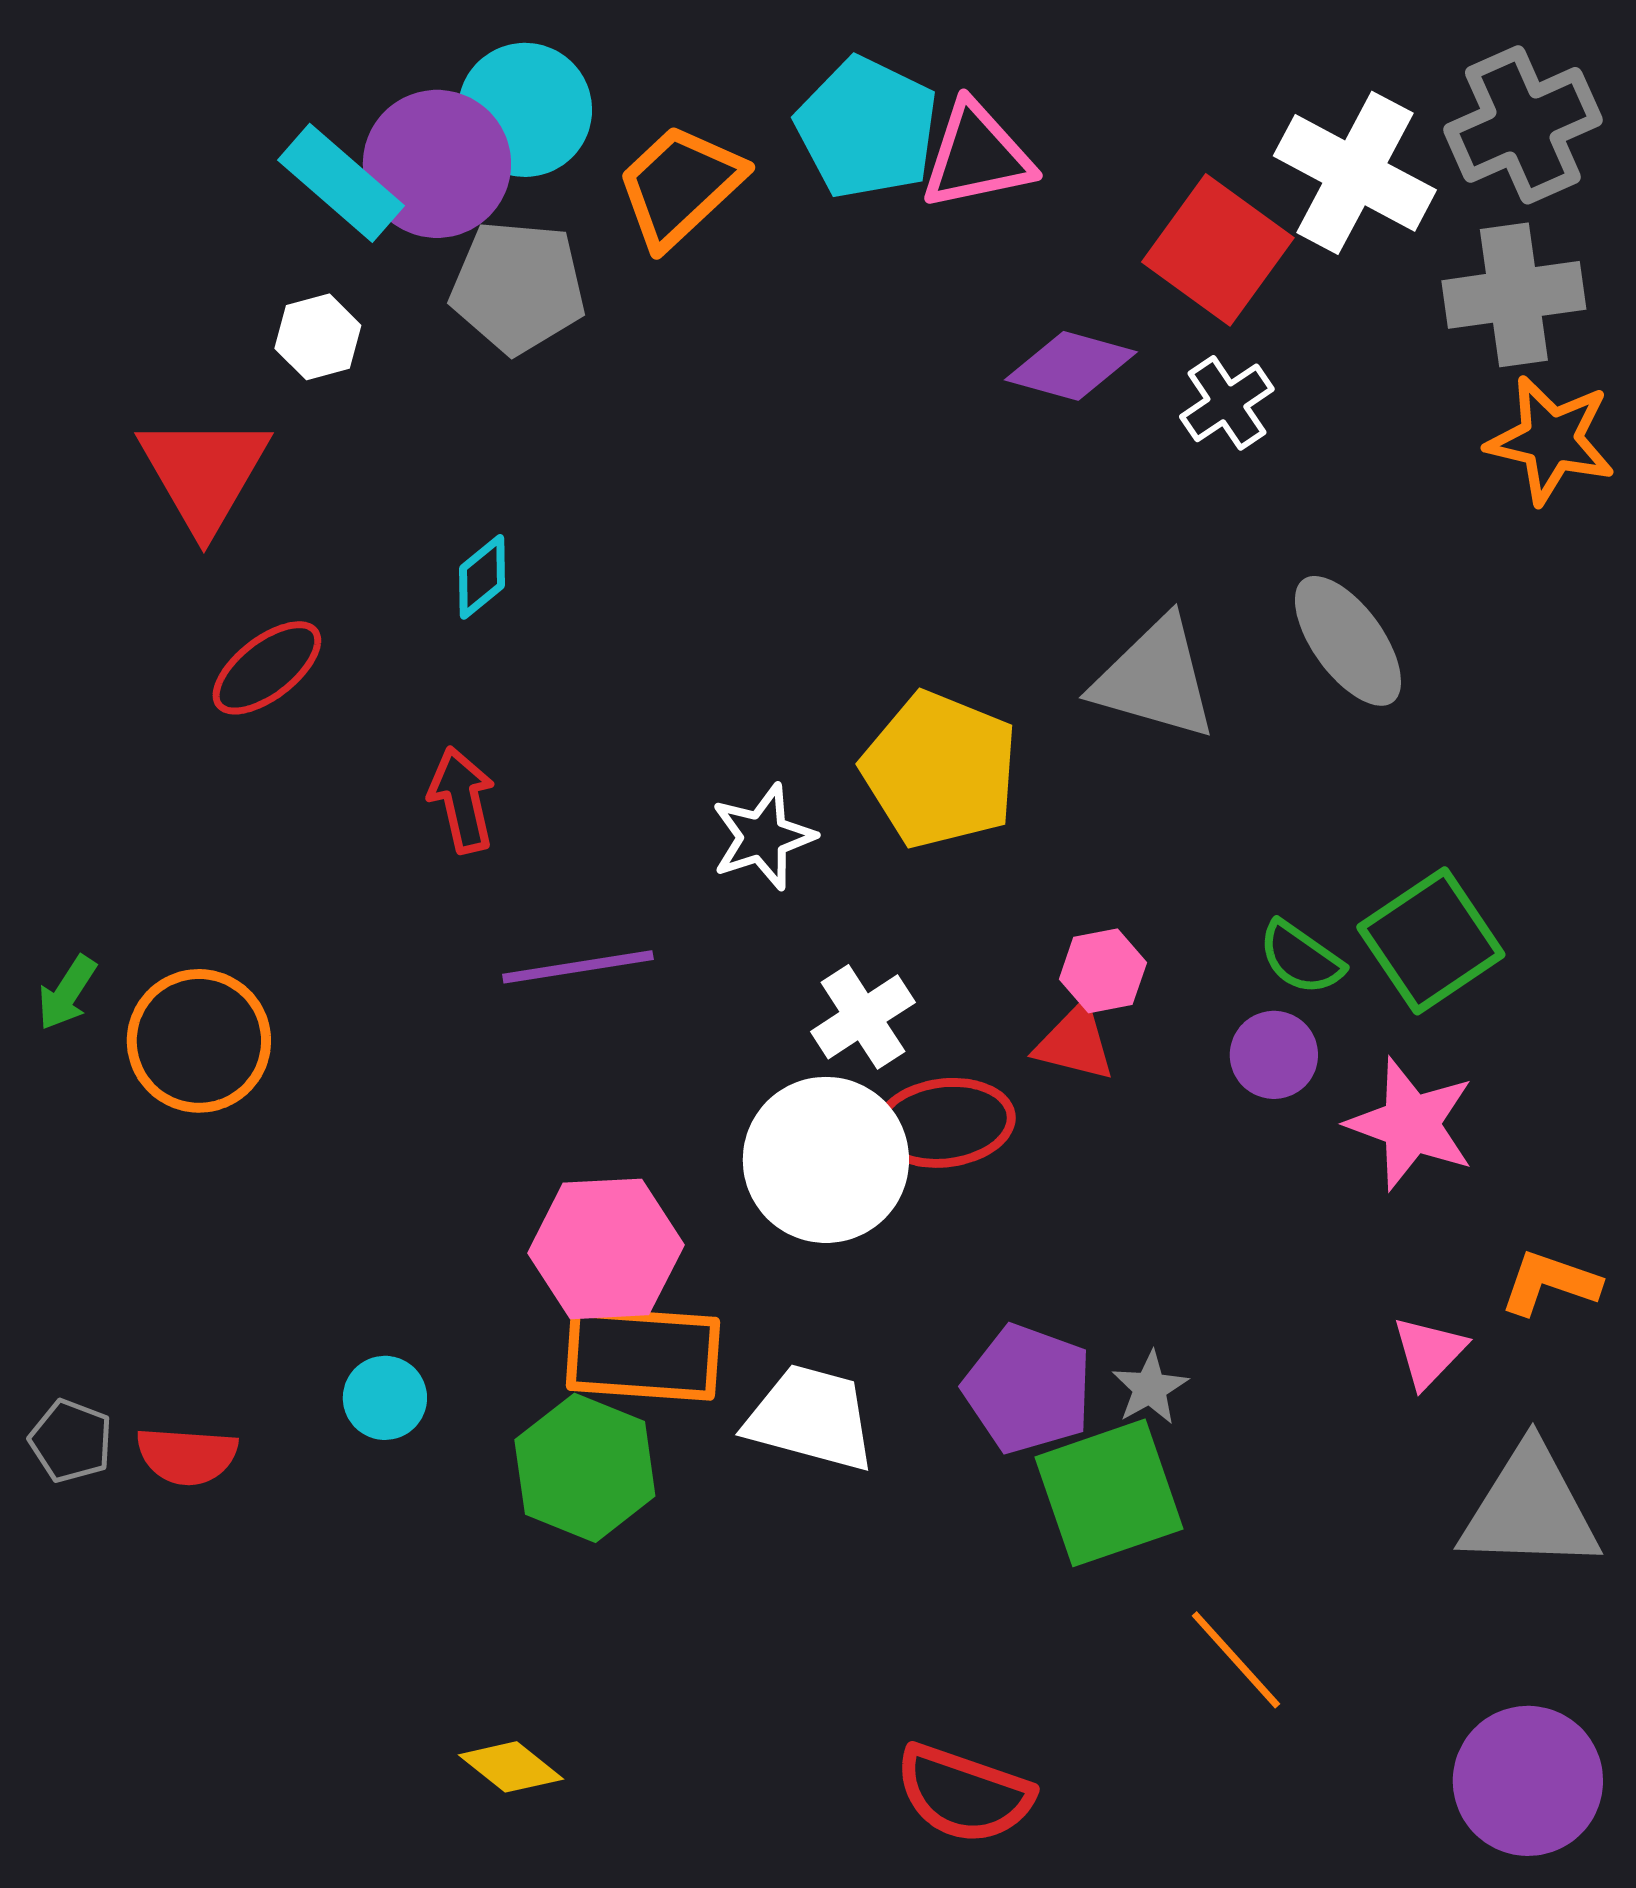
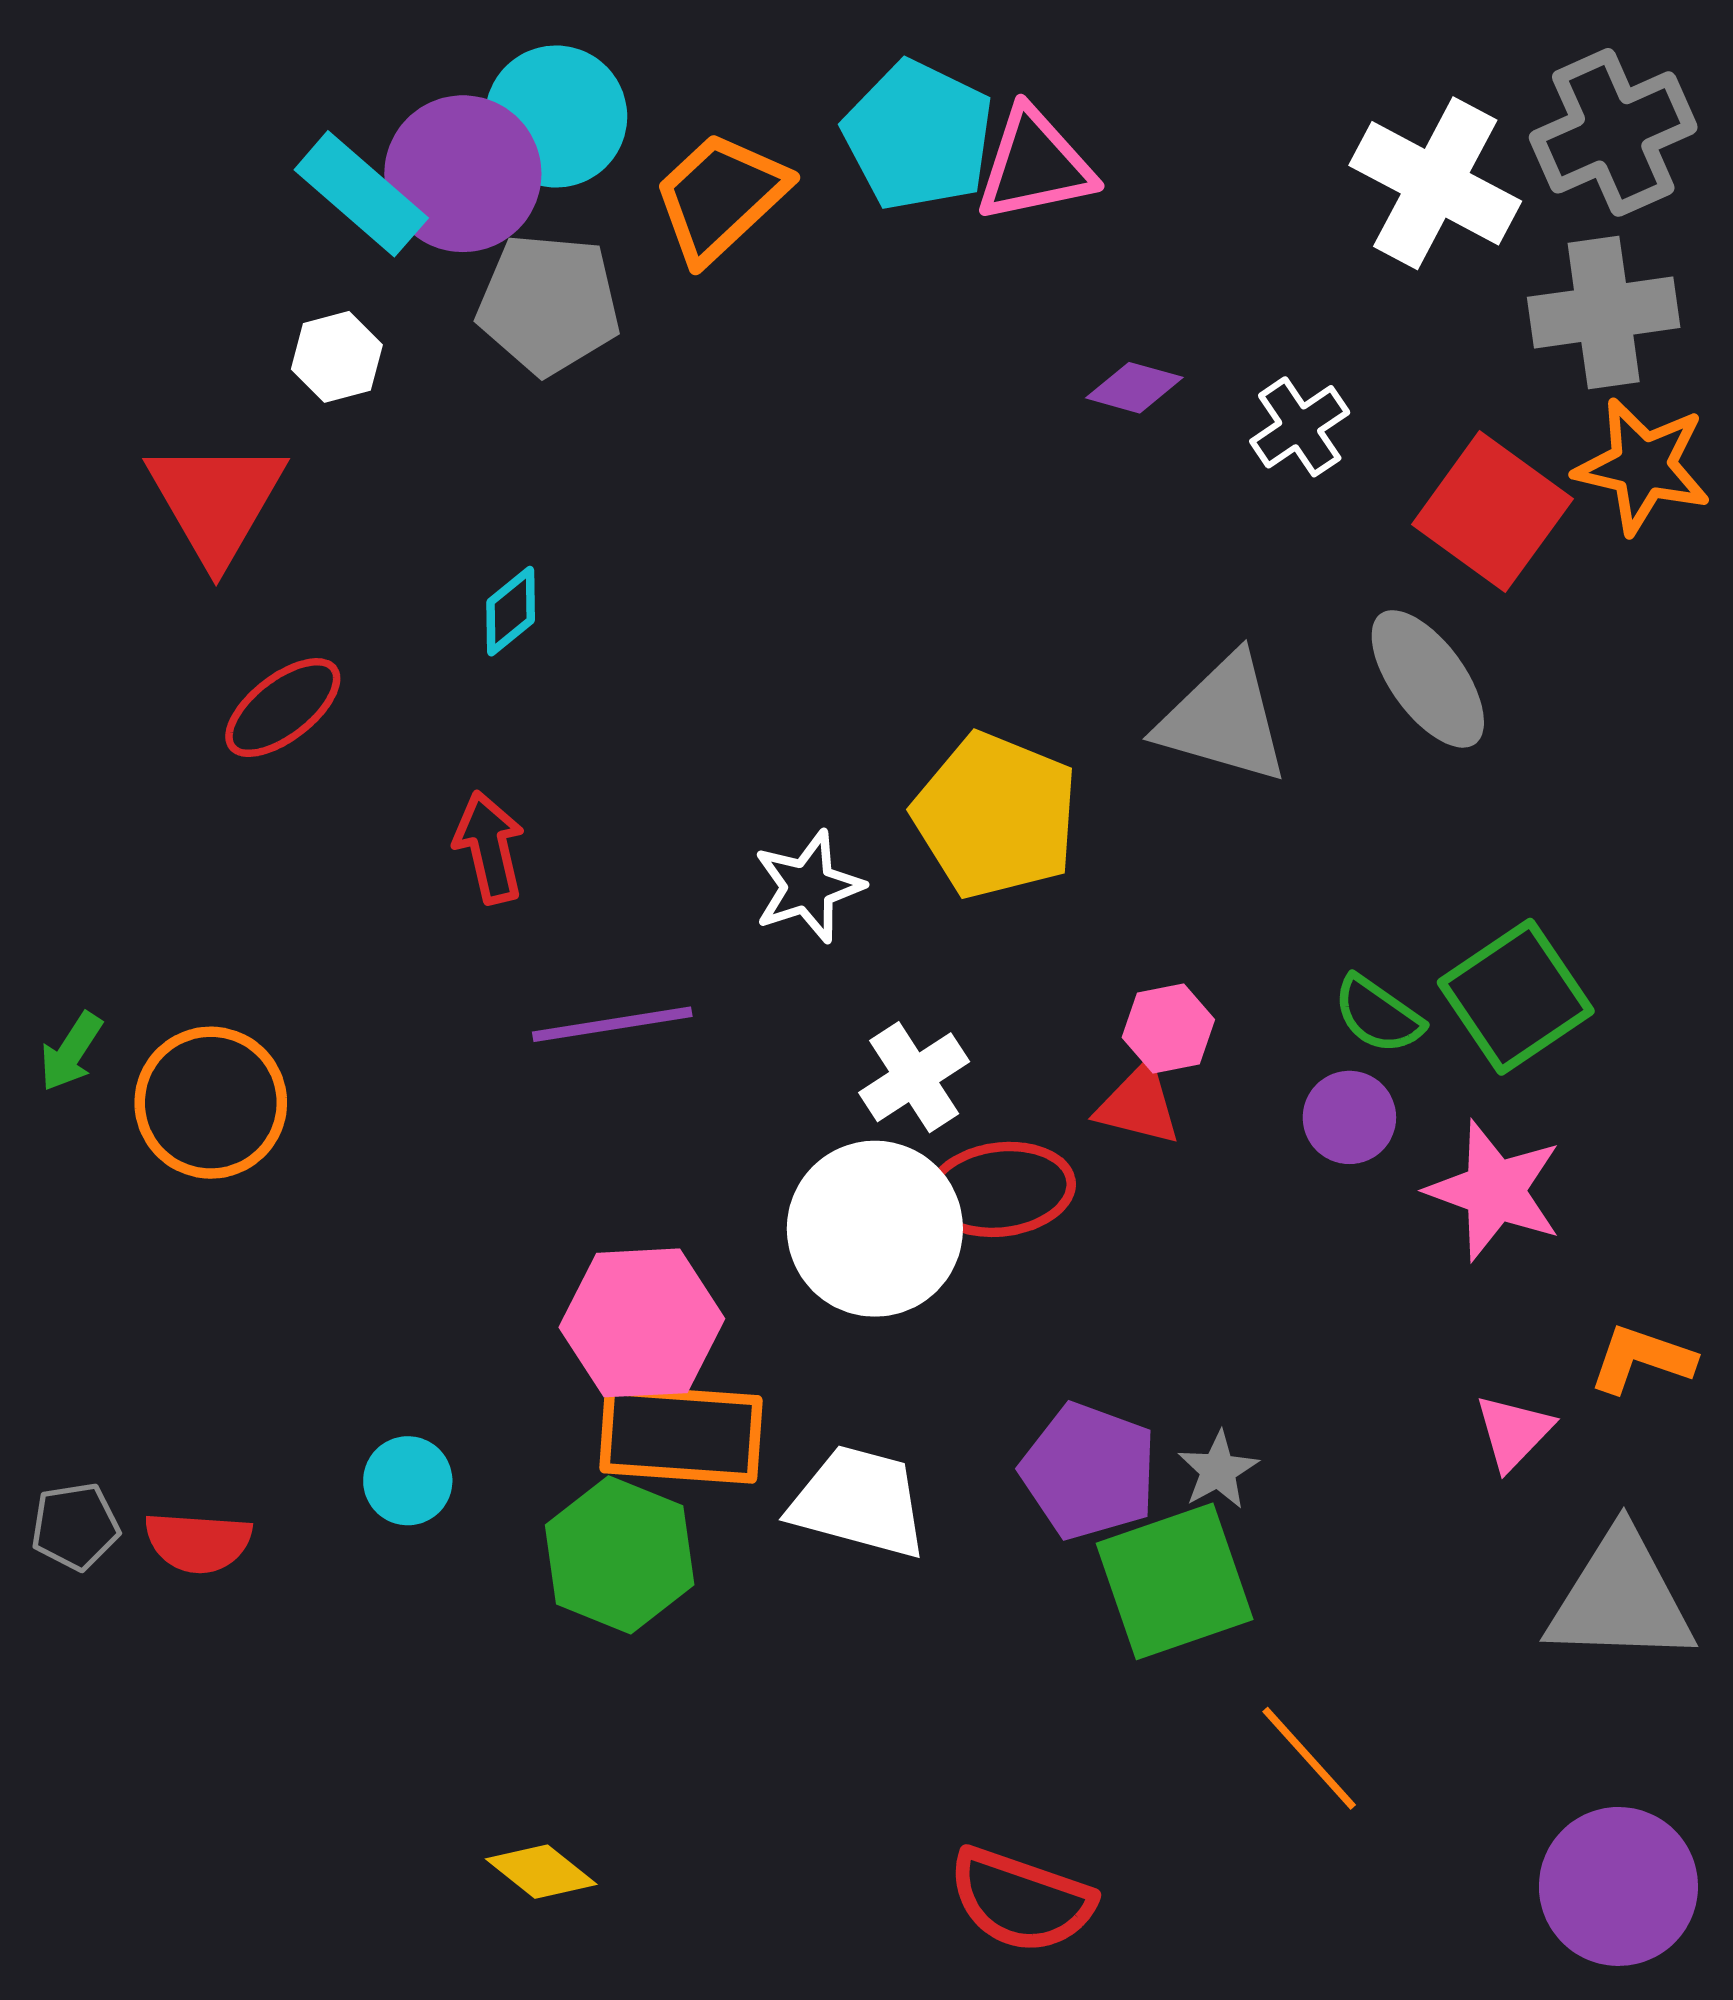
red square: (1218, 250) -> (1492, 512), moved
purple diamond: (1071, 366) -> (1134, 388), size x0.7
gray pentagon: (71, 1441) -> (75, 1526), turned -30

